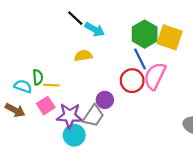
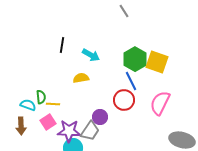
black line: (75, 18) -> (62, 45), moved, turned 56
pink semicircle: (155, 76) -> (160, 103), moved
brown arrow: (15, 110) -> (21, 126), turned 60

